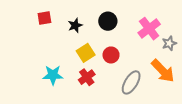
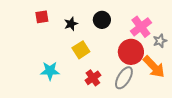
red circle: (111, 55) -> (131, 52), moved, size x1.6
red cross: (87, 77) -> (93, 78), moved

